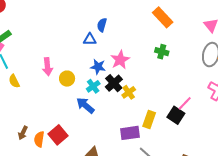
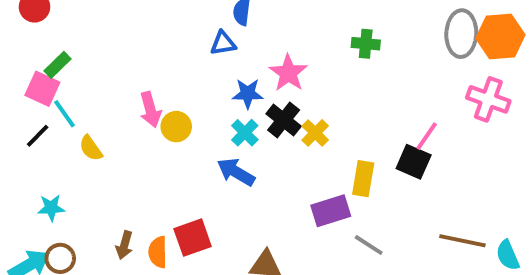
yellow circle: (67, 79) -> (176, 127), moved
red square: (58, 135) -> (193, 238), turned 30

